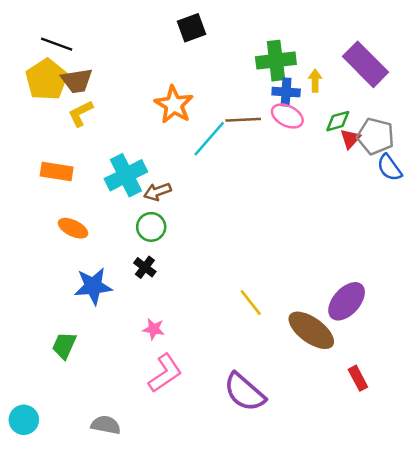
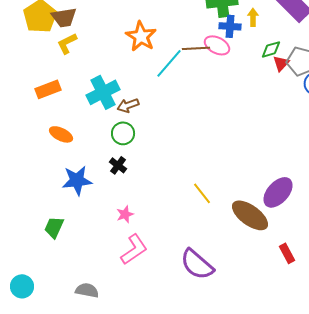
pink ellipse: (287, 116) -> (217, 45), moved
orange rectangle: (57, 171) -> (48, 89), turned -30
pink star: (154, 329) -> (125, 214), turned -30

